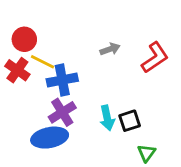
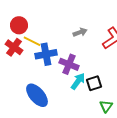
purple cross: (62, 112) -> (69, 64), moved, turned -36
cyan arrow: (107, 118) -> (78, 81), turned -132
blue ellipse: (50, 138) -> (37, 95), turned 60

